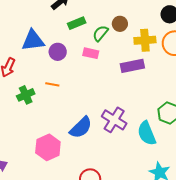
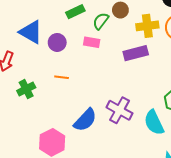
blue triangle: (33, 40) -> (31, 32), turned 40
orange line: (52, 84) -> (62, 77), moved

